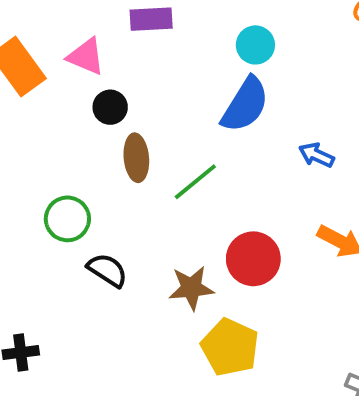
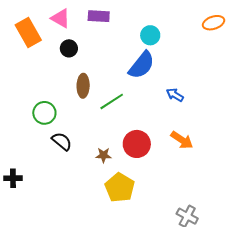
pink triangle: (86, 56) -> (61, 18), moved
black circle: (110, 107) -> (69, 48), moved
brown star: (191, 288) -> (104, 155), size x0.7

